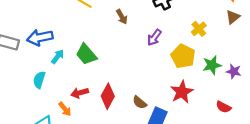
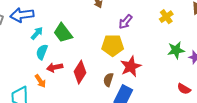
yellow pentagon: (183, 56) -> (113, 45), moved, turned -30
cyan semicircle: (39, 80) -> (42, 52), moved
red star: (182, 92) -> (131, 67), moved
brown semicircle: (140, 102) -> (108, 80), turned 64

